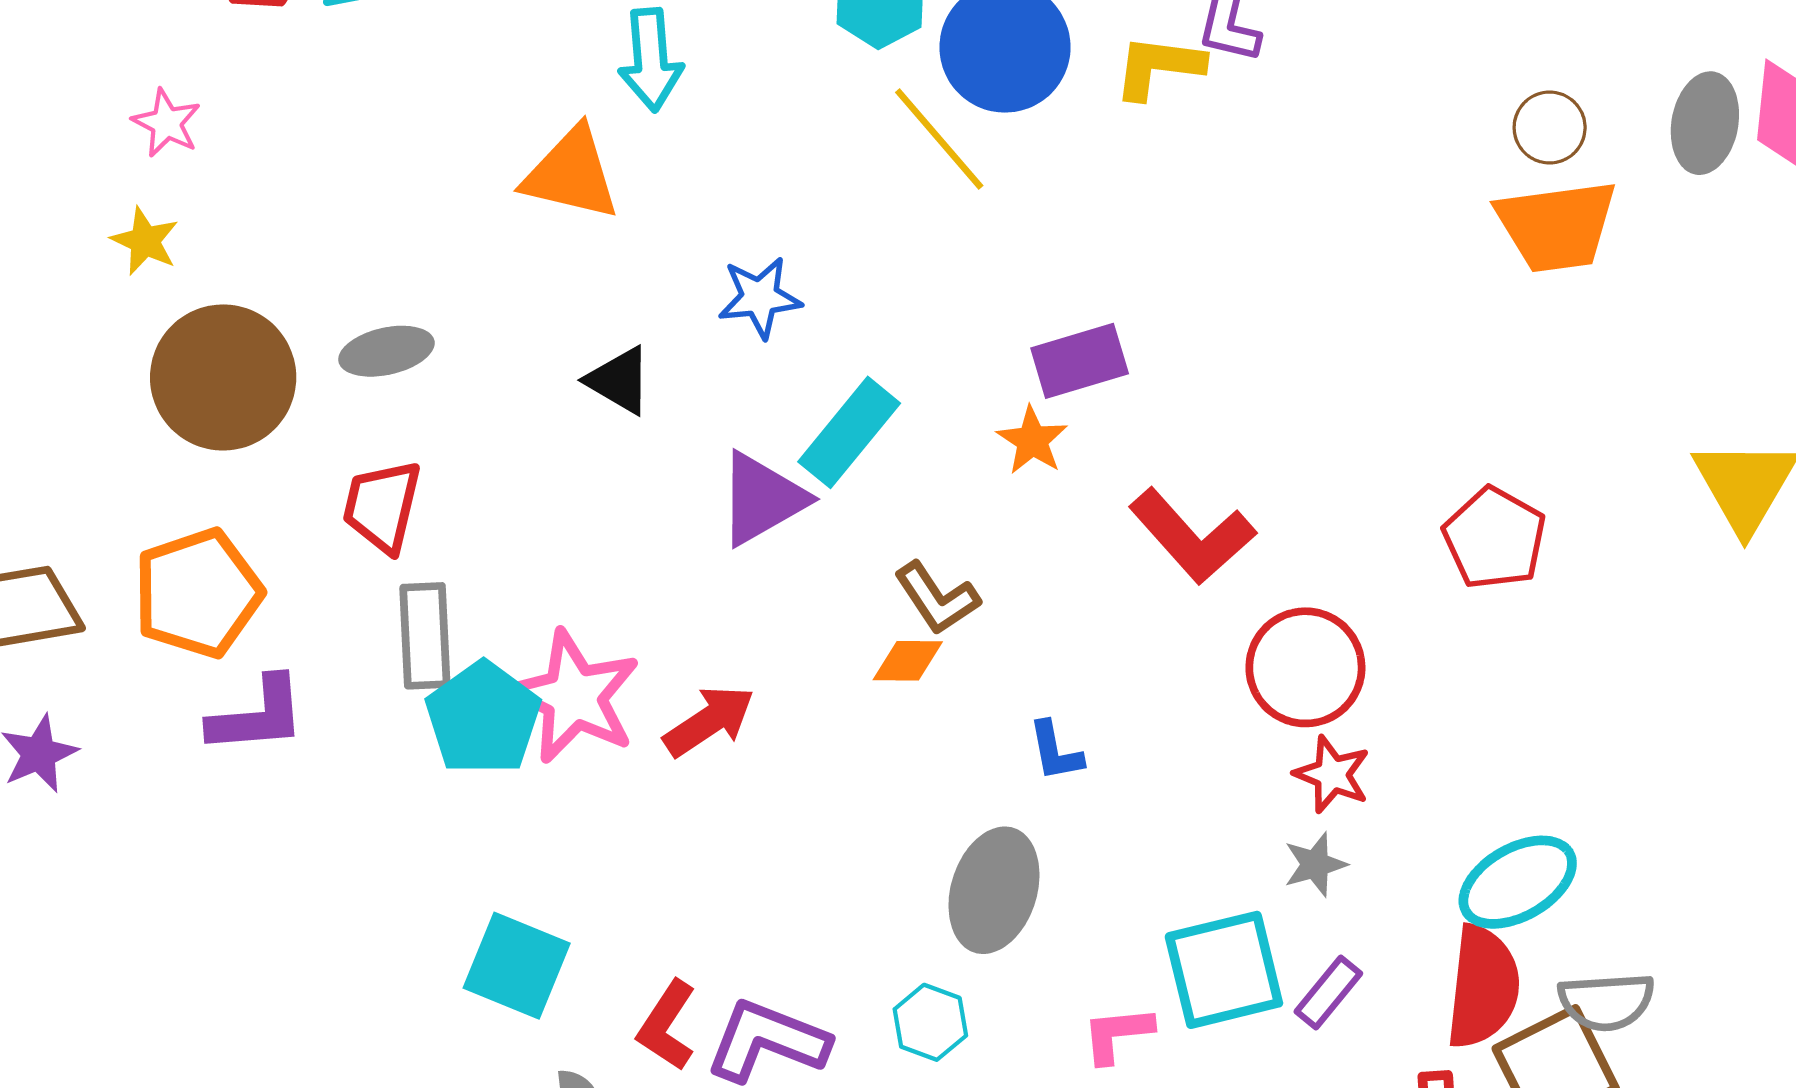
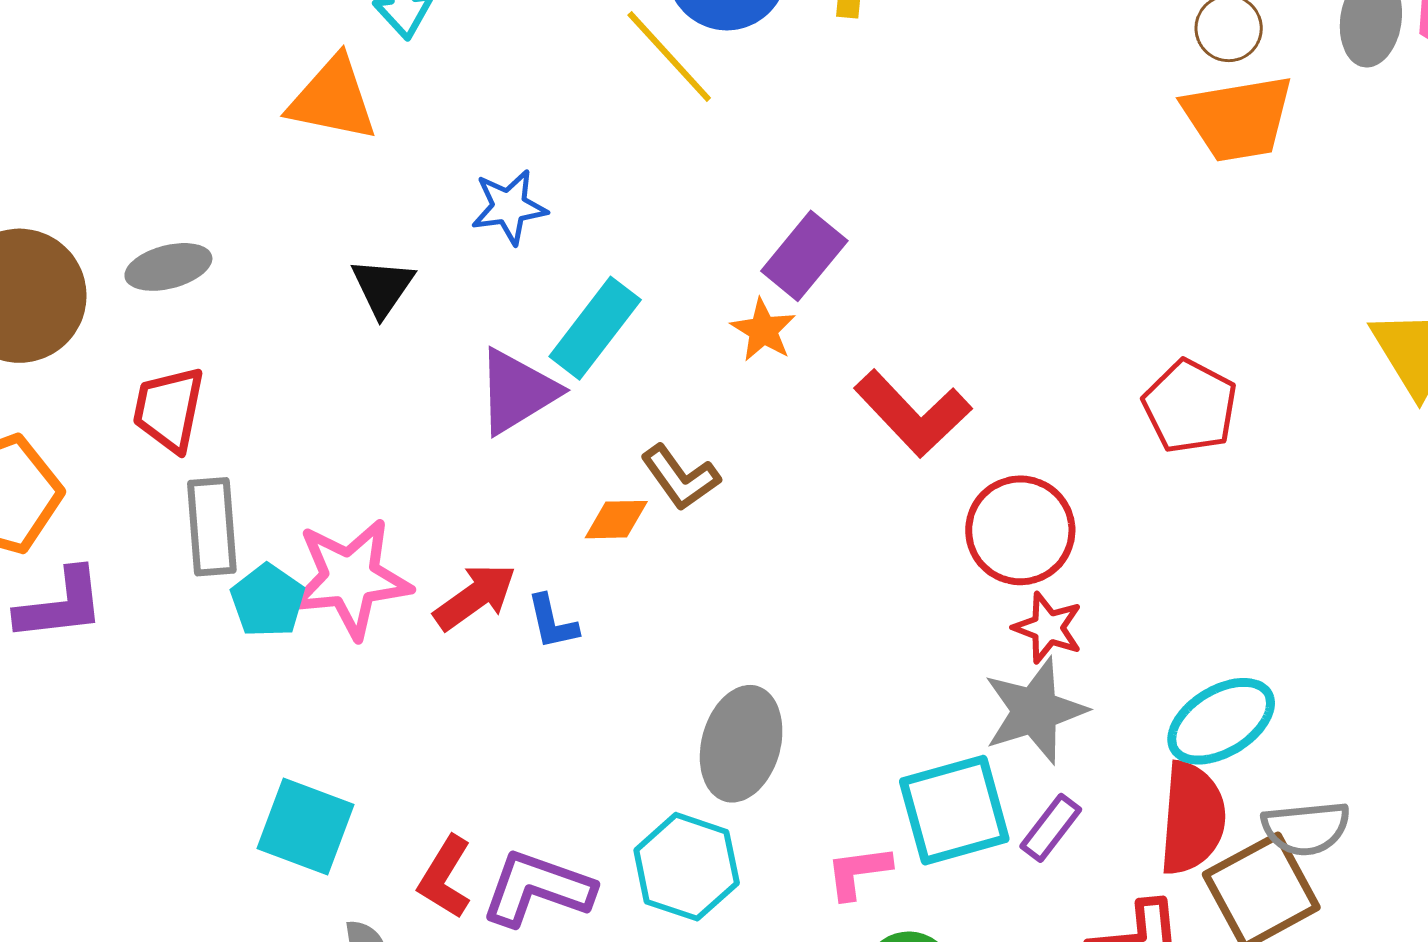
purple rectangle: (1080, 361) -> (804, 256), turned -32
black triangle: (619, 380) -> (383, 287), turned 36
orange diamond: (908, 661) -> (616, 520), moved
pink star: (574, 697) -> (350, 578), turned -30
cyan pentagon: (483, 718) -> (268, 601), size x0.7
blue L-shape: (1055, 751) -> (552, 622), moved
gray star: (1315, 864) -> (1035, 711), size x1.8
cyan hexagon: (930, 1022) -> (687, 867), size x1.5

